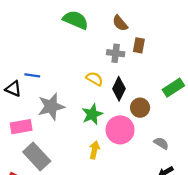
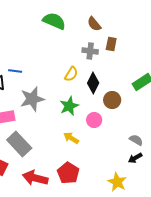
yellow semicircle: (94, 79) -> (71, 74), turned 91
pink circle: (120, 130) -> (94, 120), size x0.6
gray semicircle: (161, 143) -> (136, 140), moved
yellow arrow: (94, 150) -> (71, 138), turned -70

